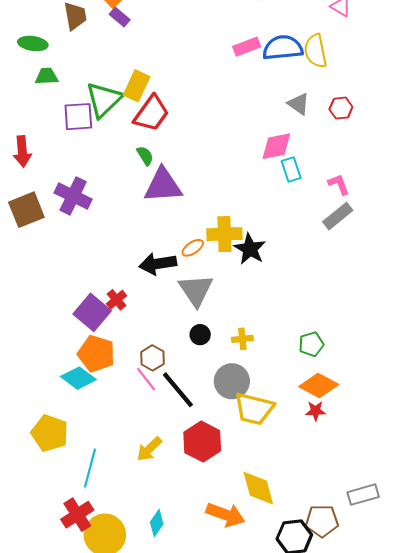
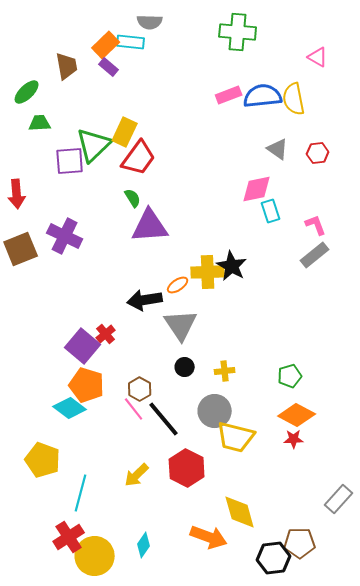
green ellipse: (33, 44) -> (27, 92), turned -52
black star: (250, 249) -> (232, 266), moved
gray rectangle: (363, 495) -> (339, 499), moved, turned -32

